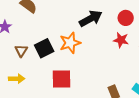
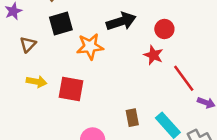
black square: (44, 48) -> (61, 23), moved
yellow arrow: (17, 79) -> (37, 82), moved

